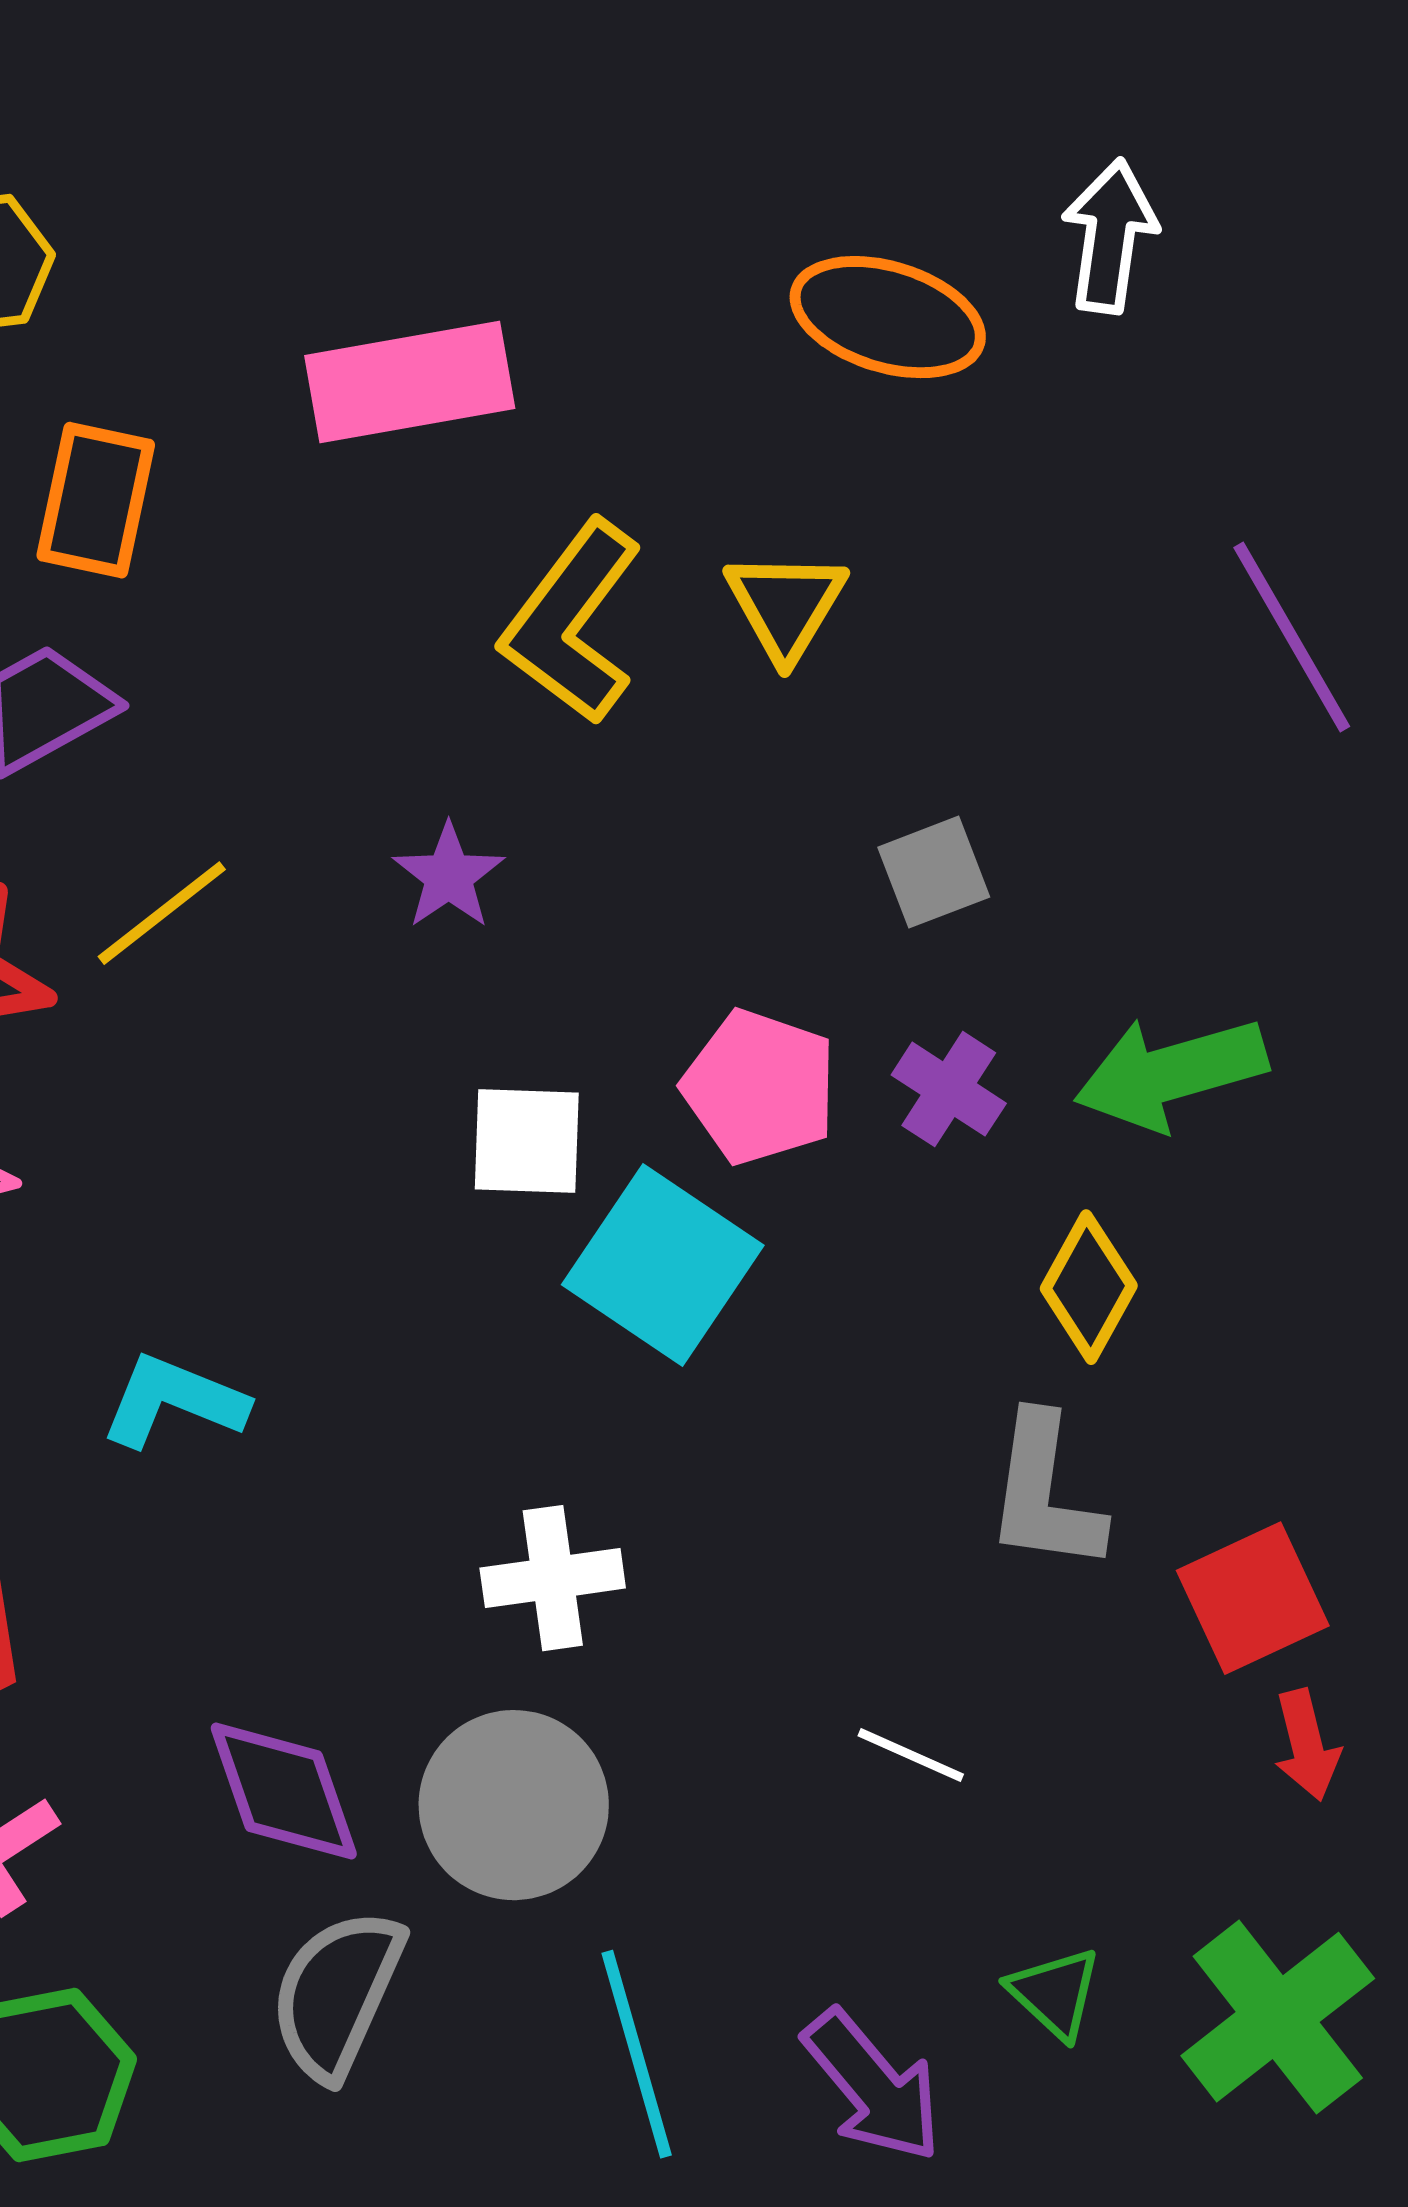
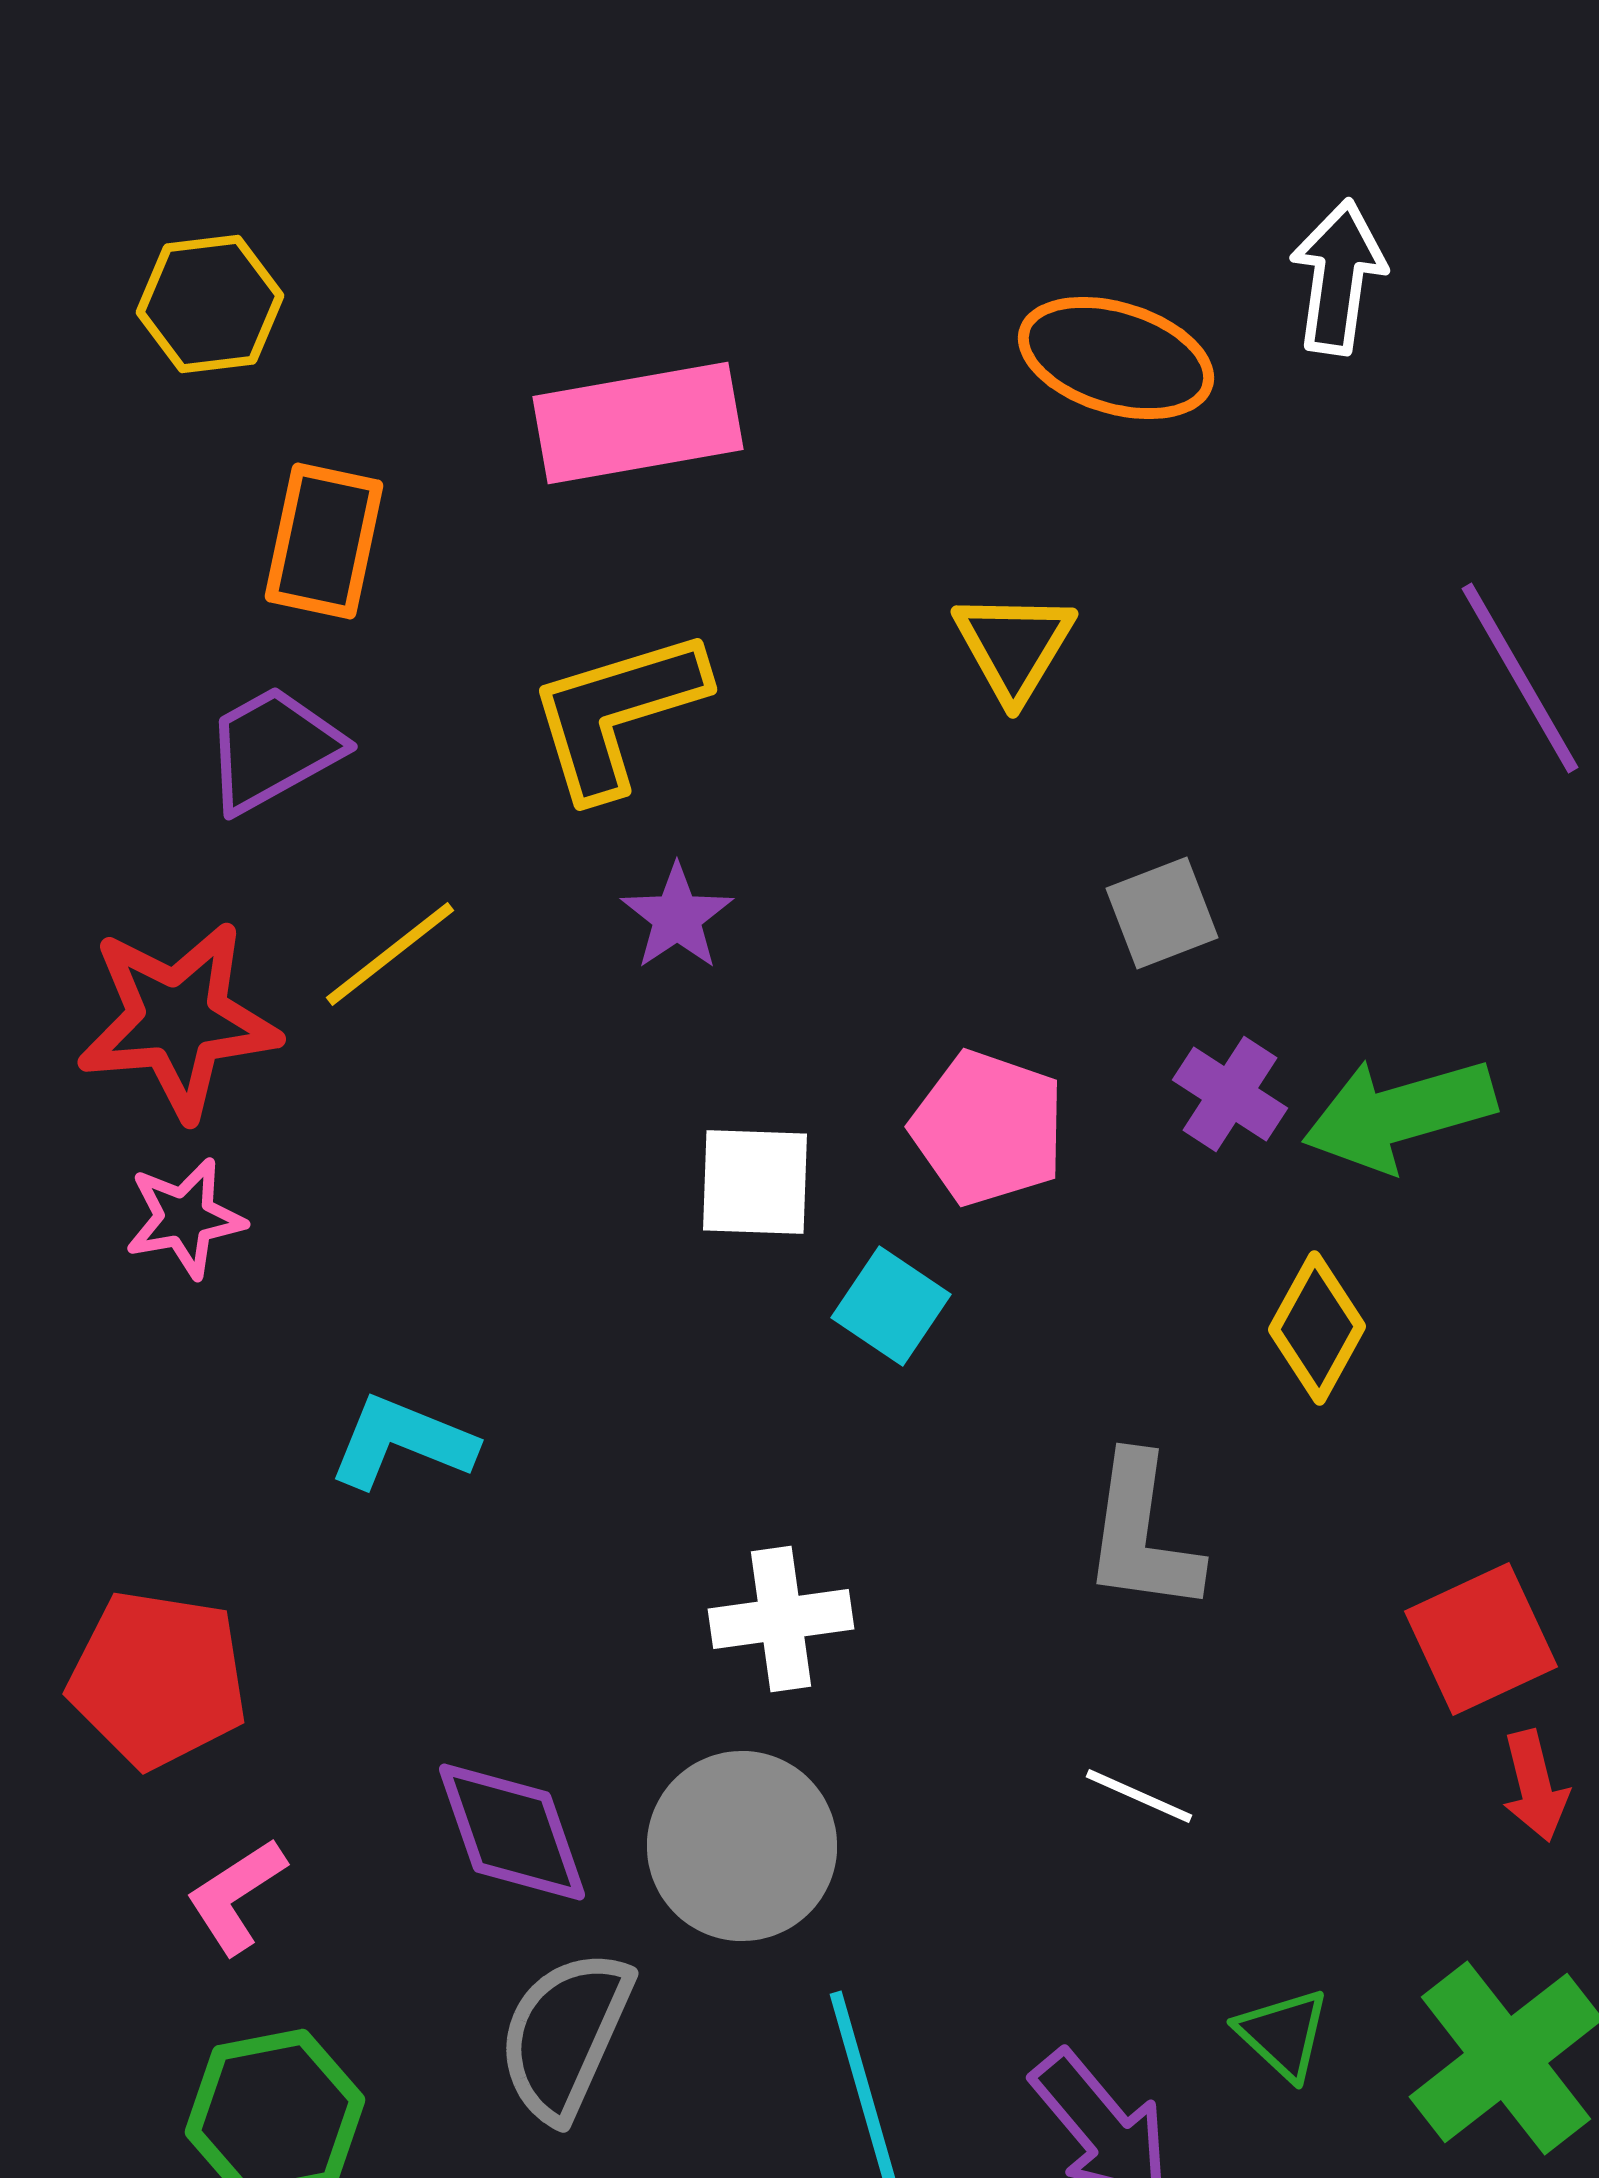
yellow L-shape: (572, 622) -> (617, 713), moved, turned 36
purple cross: (949, 1089) -> (1230, 1094), moved
cyan square: (663, 1265) -> (891, 1306), size x0.6
gray L-shape: (1045, 1493) -> (1142, 1534), moved

